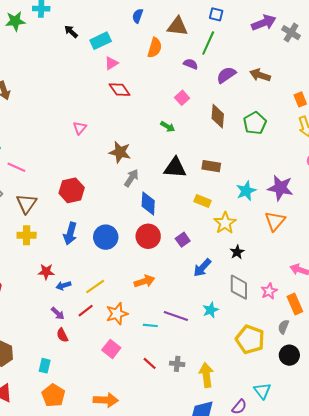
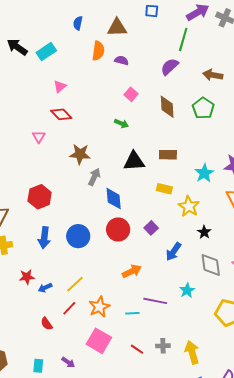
black arrow: (71, 32) -> (17, 47), size x1.5
green line: (208, 43) -> (183, 39), moved
pink triangle: (111, 63) -> (60, 86), moved
purple semicircle: (191, 64) -> (121, 60), moved
brown arrow: (260, 75) -> (213, 75), moved
red diamond: (120, 90) -> (61, 114), moved
orange arrow: (144, 281) -> (132, 271), moved
purple arrow: (58, 313) -> (68, 362), moved
red semicircle: (62, 335) -> (47, 324), moved
pink square: (111, 349) -> (99, 341), size x1.4

